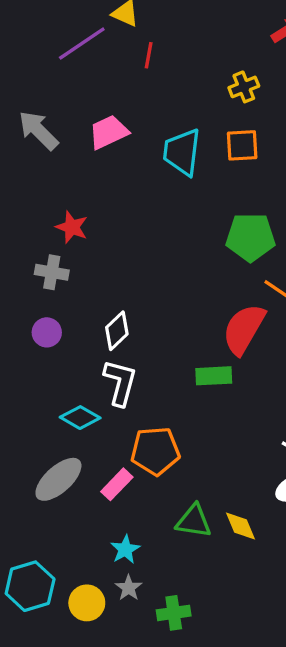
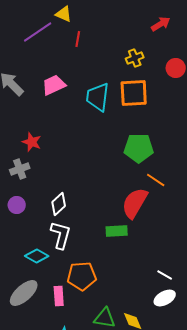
orange square: (242, 145) -> (134, 93), size x1.4
gray cross: (52, 272) -> (20, 169), turned -30
pink rectangle: (117, 484) -> (59, 296), turned -48

